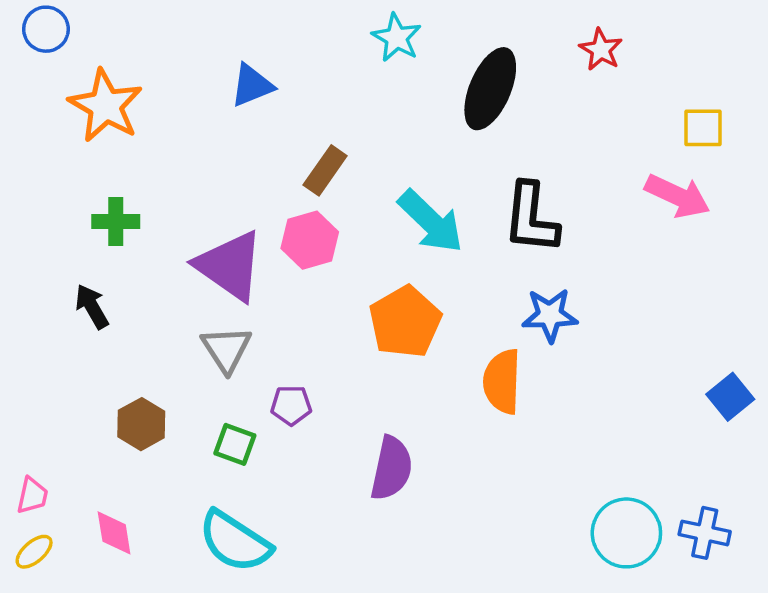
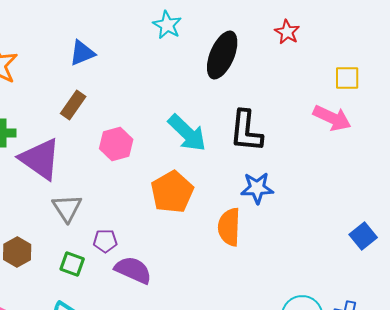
brown rectangle: (325, 170) -> (73, 105), moved
purple triangle: (230, 266) -> (40, 159), moved
purple semicircle: (391, 468) -> (133, 270), moved, turned -78

